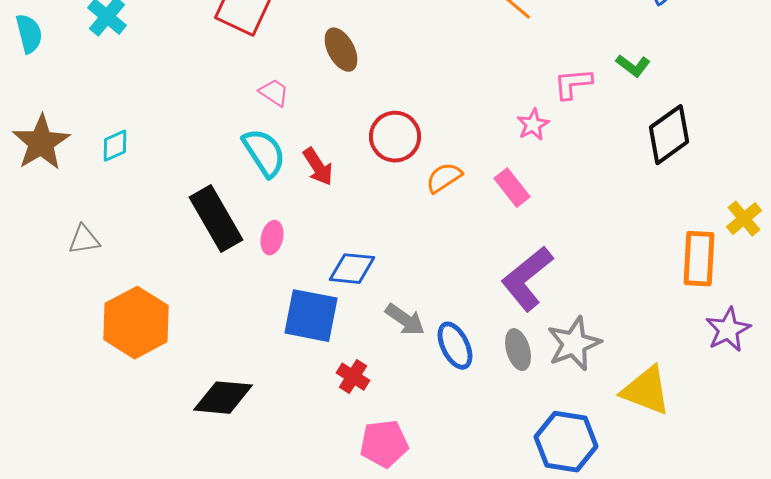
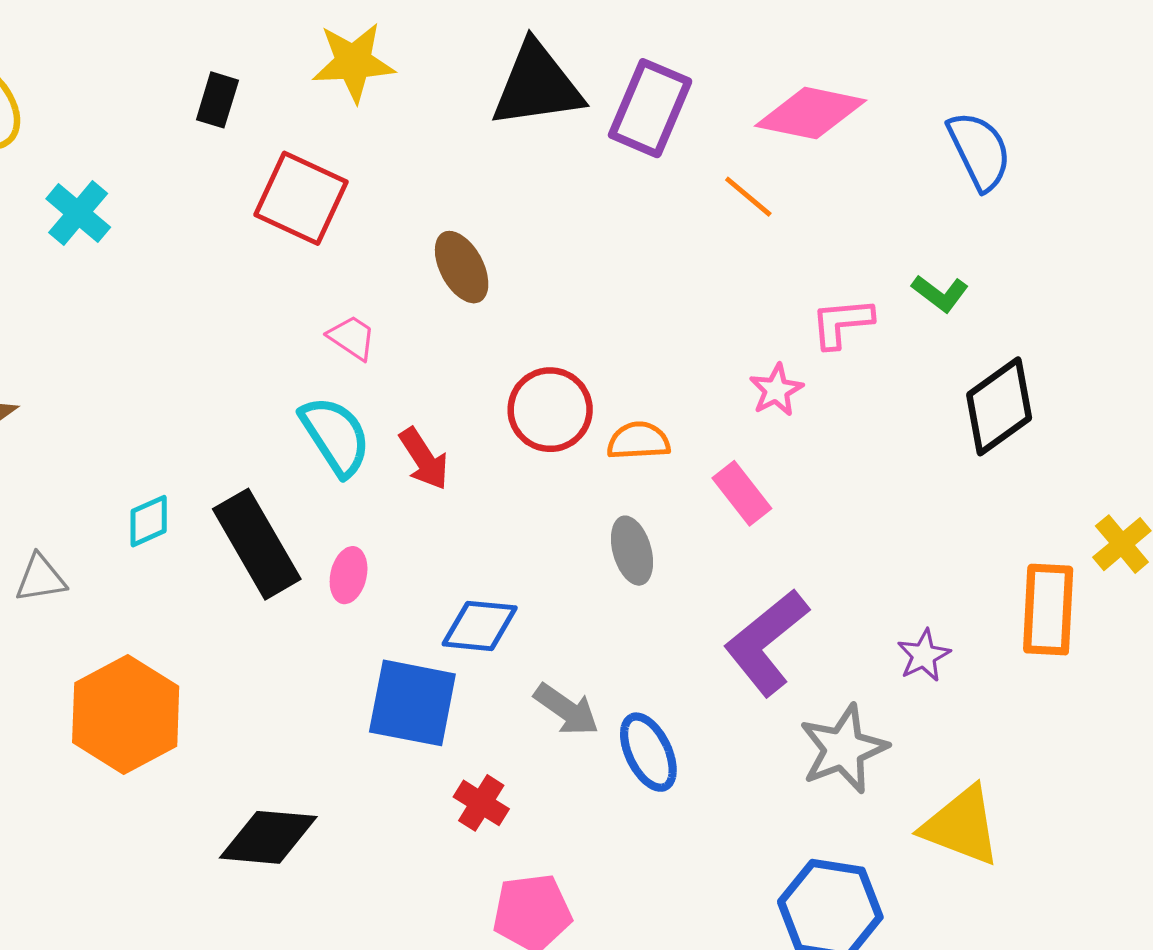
cyan diamond: (115, 146) -> (149, 521), moved
orange semicircle: (444, 178) -> (639, 441), moved, turned 30
purple star: (728, 330) -> (924, 655), moved, size x0.7
gray ellipse: (518, 350) -> (632, 551), moved

